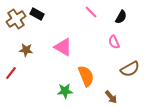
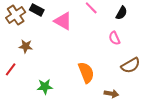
pink triangle: (63, 47) -> (63, 21), moved
green star: (65, 91) -> (45, 87), moved
brown arrow: (111, 97) -> (111, 94), turned -40

